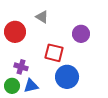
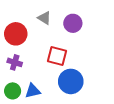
purple circle: (81, 34) -> (73, 23), moved
purple cross: (21, 67) -> (15, 62), moved

